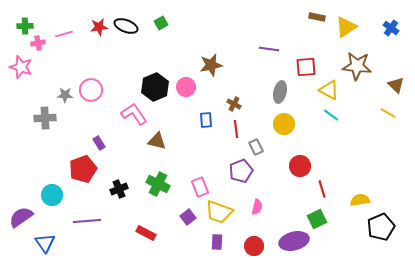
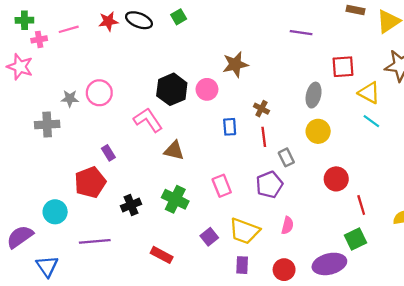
purple line: (269, 49) -> (301, 33), moved
pink rectangle: (200, 187) -> (222, 186), moved

